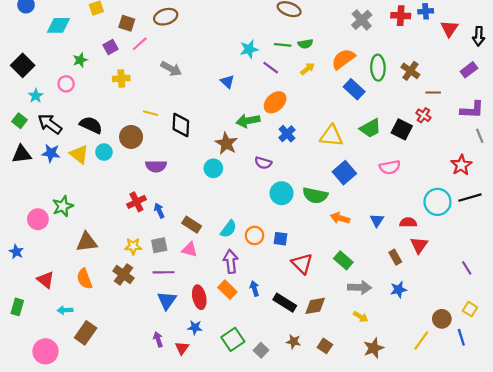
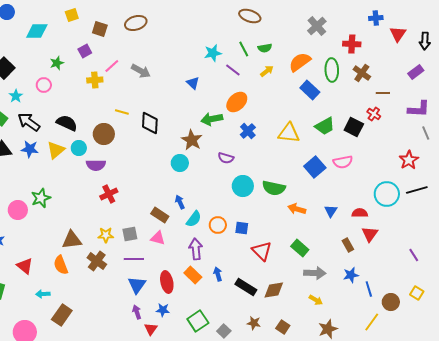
red cross: (401, 16) -> (352, 44), moved
pink line: (140, 44) -> (112, 66), moved
green line: (283, 45) -> (244, 49), turned 56
yellow triangle: (79, 154) -> (56, 150), turned 42
purple semicircle: (156, 166) -> (96, 165), moved
blue square: (344, 173) -> (315, 167), moved
blue arrow: (159, 211) -> (180, 202), moved
brown triangle: (87, 242) -> (72, 240), moved
blue line: (461, 337) -> (369, 289), moved
purple arrow: (158, 339) -> (137, 312), moved

